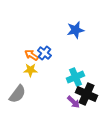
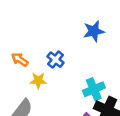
orange arrow: (31, 55) -> (20, 60), moved

